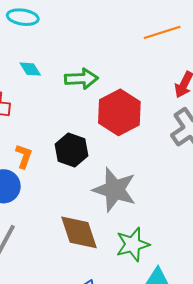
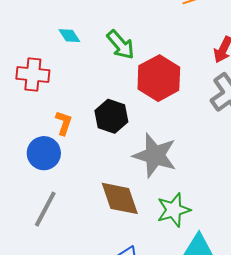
green arrow: (81, 79) -> (121, 45), turned 52

